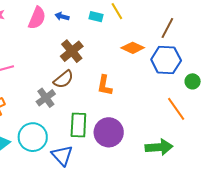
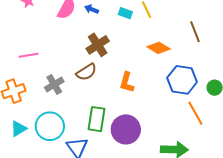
brown line: (167, 28) -> (195, 32), turned -55
blue hexagon: (166, 60) -> (182, 80), moved
gray cross: (46, 98) -> (54, 84), moved

